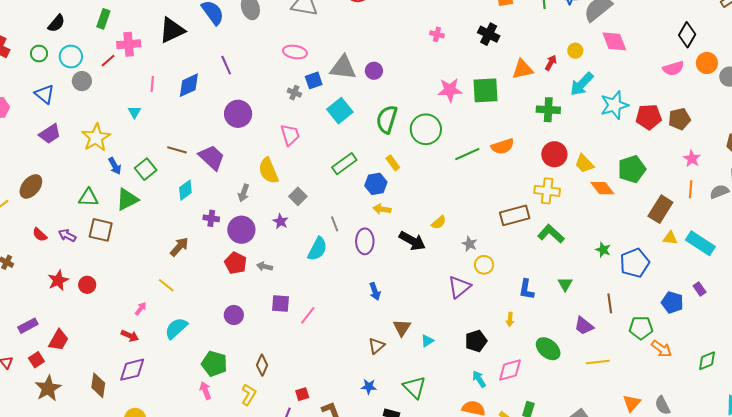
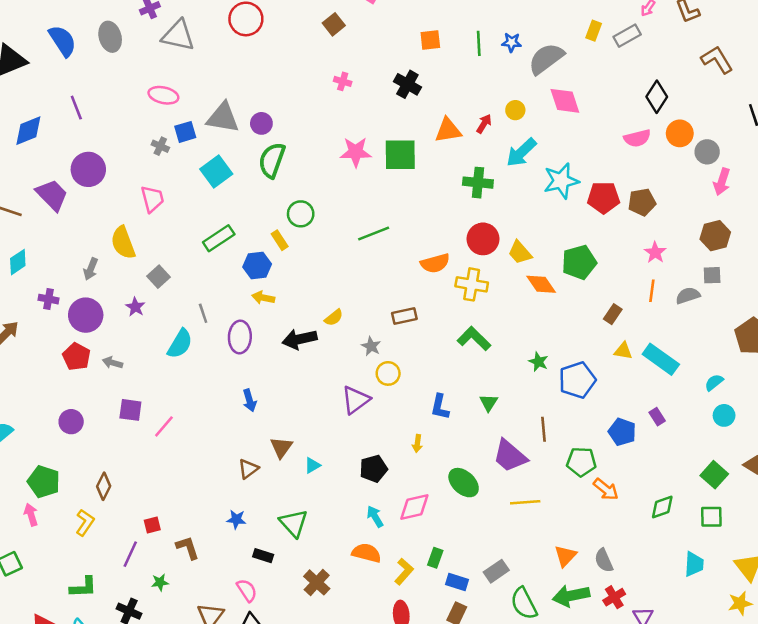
green semicircle: (387, 119) -> (272, 160), moved
green circle: (426, 129) -> (301, 214), moved, size x0.7
orange semicircle: (503, 146) -> (435, 263), moved
purple trapezoid: (212, 158) -> (52, 195), moved
brown rectangle: (660, 209) -> (613, 314), size x0.6
brown rectangle: (515, 215) -> (404, 316), moved, size x0.7
black arrow: (412, 241) -> (300, 339), turned 136
purple trapezoid: (584, 326) -> (510, 456), size x1.4

